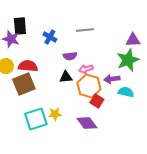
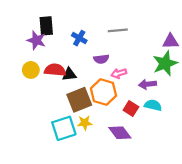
black triangle: (66, 77) -> (69, 74), moved
brown square: (24, 84) -> (79, 100), moved
orange hexagon: (89, 86) -> (103, 92), moved
cyan semicircle: (126, 92) -> (153, 105), moved

